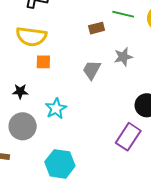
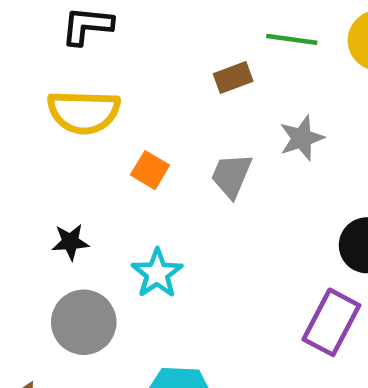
orange square: (43, 62) -> (150, 170), moved, turned 35

